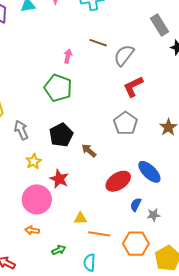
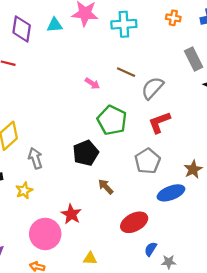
pink arrow: (68, 56) -> (92, 83), turned 104
green pentagon: (58, 88) -> (112, 120), moved
black pentagon: (61, 135) -> (86, 153), moved
yellow star: (34, 161) -> (24, 190), moved
blue ellipse: (149, 172) -> (171, 193), moved, turned -70

